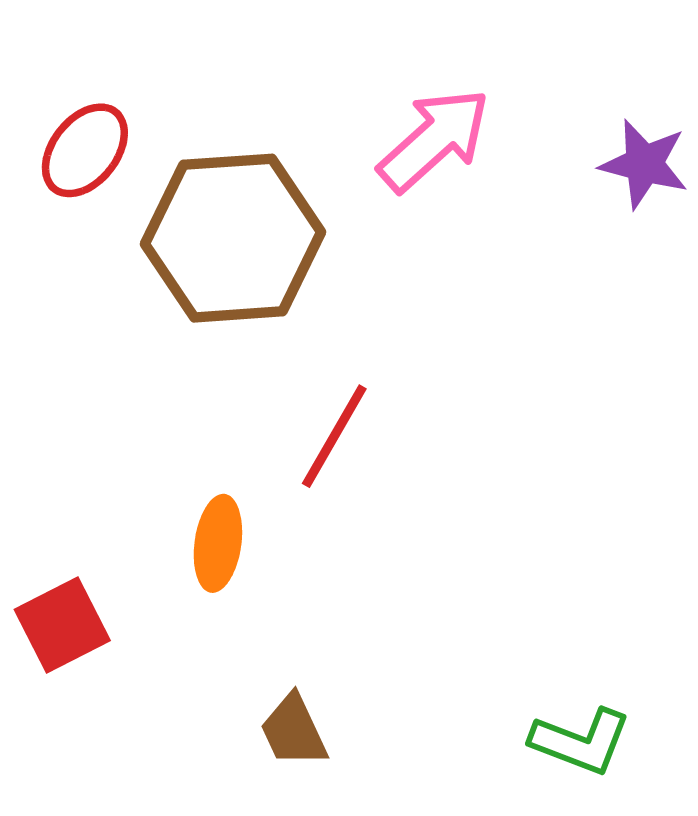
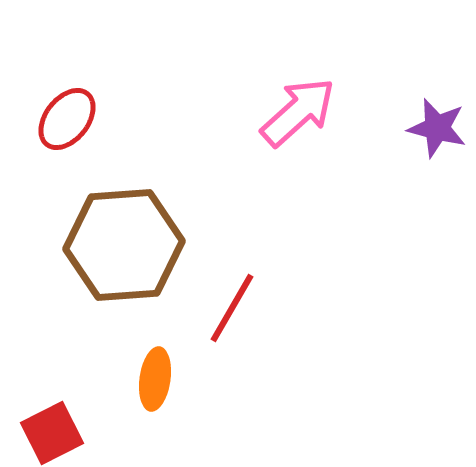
brown hexagon: (233, 238) -> (124, 245), moved

